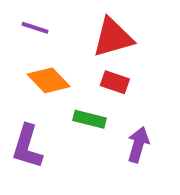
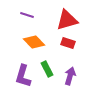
green rectangle: (90, 119) -> (47, 69), moved, turned 49
purple arrow: (138, 145) -> (70, 76), moved

